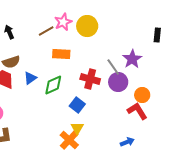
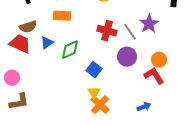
orange rectangle: (61, 54) -> (62, 16), moved
red cross: (90, 79) -> (107, 31), moved
purple circle: (118, 82) -> (127, 57), moved
orange cross: (69, 140) -> (100, 105), moved

